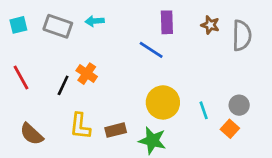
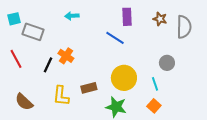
gray rectangle: (58, 26) -> (33, 32), moved
gray circle: (239, 105) -> (167, 63), moved
orange square: (230, 129) -> (154, 106), moved
brown rectangle: (116, 130) -> (89, 88), moved

